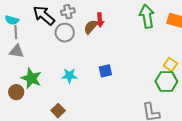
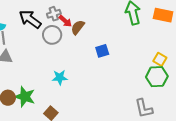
red arrow: (100, 20) -> (65, 21), moved, turned -40
blue square: (105, 71) -> (102, 51), moved
green star: (31, 78) -> (25, 97), moved

